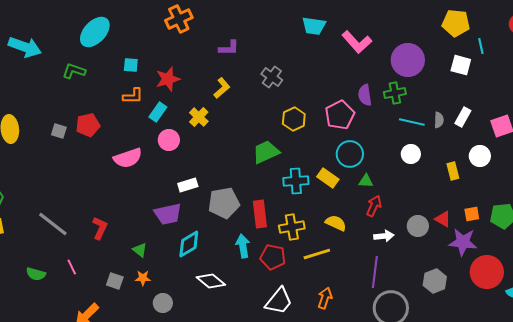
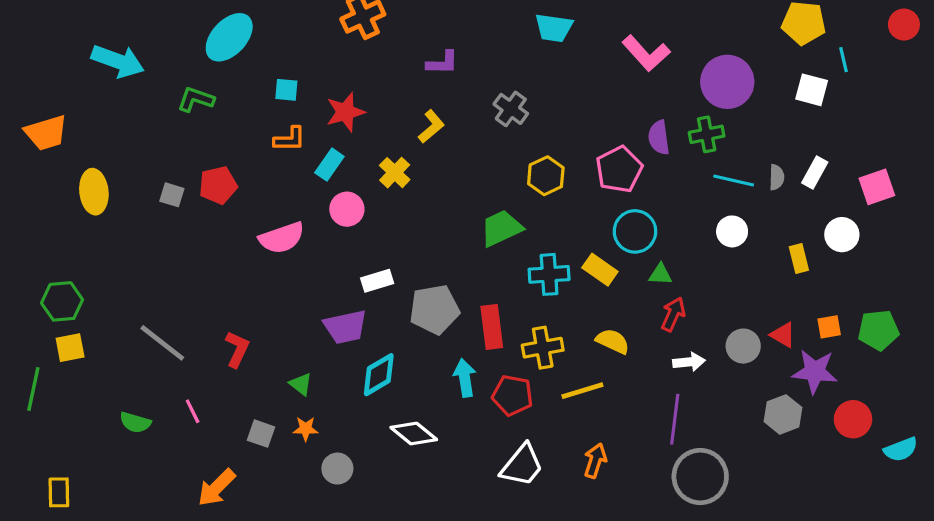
cyan trapezoid: (314, 26) -> (554, 28), moved
red circle: (487, 272) -> (853, 419), size x0.7
gray hexagon: (435, 281) -> (783, 414), moved

